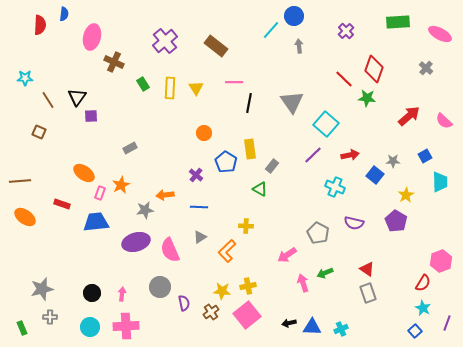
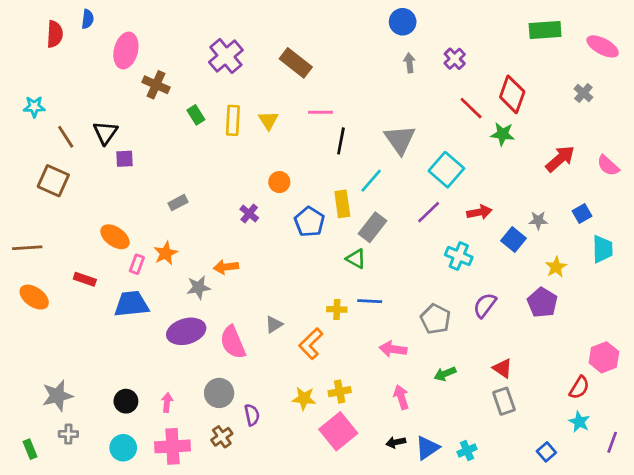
cyan line: (271, 30) -> (371, 181), moved
purple cross: (346, 31) -> (455, 59), moved
brown square: (39, 132) -> (53, 181), size x1.6
gray rectangle: (272, 166) -> (372, 227), size x1.5
purple cross: (196, 175) -> (249, 214), moved
blue line: (199, 207) -> (370, 301), moved
purple semicircle: (354, 223) -> (485, 305), turned 114
pink arrow: (287, 255) -> (393, 349), turned 42
pink arrow: (303, 283) -> (401, 397), moved
brown cross: (211, 312) -> (222, 437), moved
blue triangle: (312, 327) -> (427, 448), turned -36
blue square: (415, 331) -> (546, 452), moved

